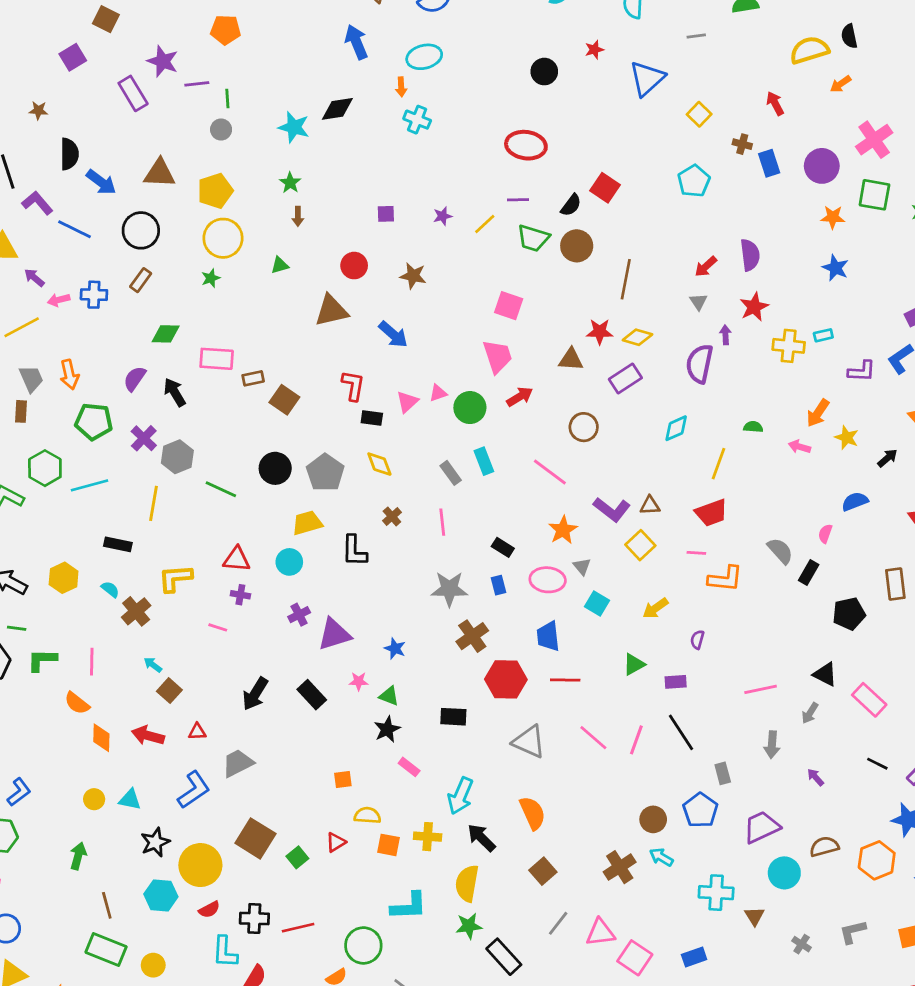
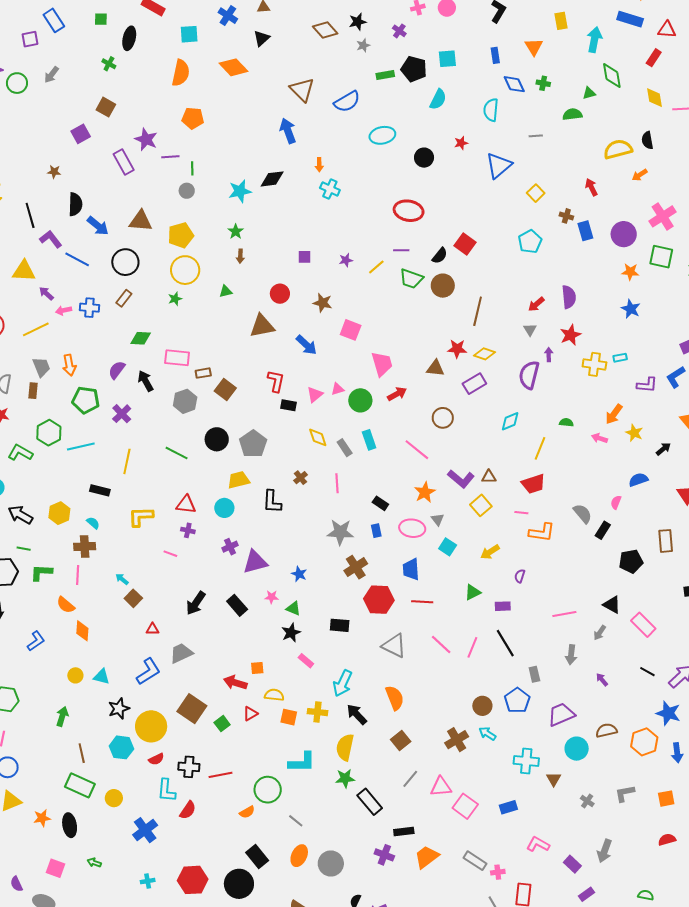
cyan ellipse: (424, 57) -> (382, 135), moved
cyan star: (294, 127) -> (240, 191), turned -30
pink square: (509, 306) -> (351, 330), moved
gray hexagon: (177, 457) -> (185, 401), moved
yellow diamond: (379, 464) -> (318, 437), moved
brown cross: (136, 611) -> (85, 547), moved, turned 35
red arrow: (148, 736) -> (235, 683), moved
blue L-shape: (19, 792) -> (36, 641), moved

